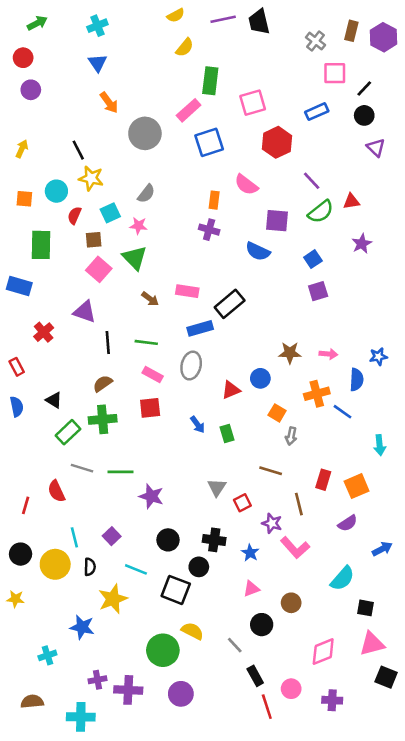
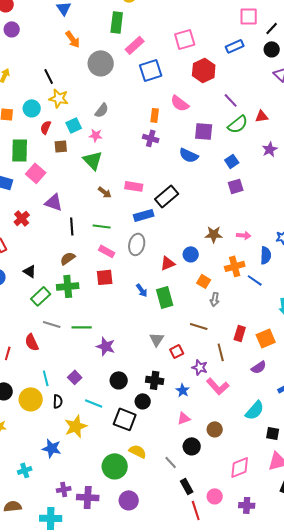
green rectangle: (210, 81) -> (117, 22), moved
pink square: (99, 269) -> (36, 173), moved
green rectangle: (227, 433) -> (165, 297), size x1.5

